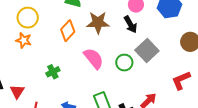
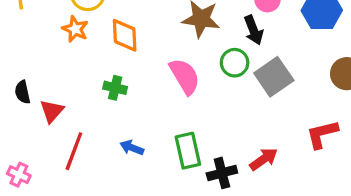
orange diamond: (68, 31) -> (125, 35), moved, turned -55
green circle: (124, 63) -> (235, 63), moved
green cross: (53, 72) -> (115, 88), turned 32

